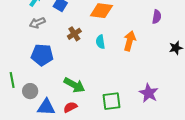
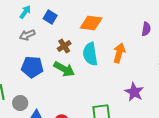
cyan semicircle: (100, 42) -> (90, 54), size x1.6
green arrow: (74, 85) -> (64, 69), moved
purple star: (149, 93) -> (134, 92), moved

